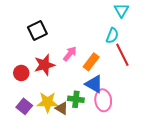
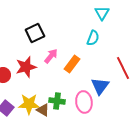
black square: (37, 30) -> (35, 33), moved
red line: (122, 55) -> (123, 68), moved
blue triangle: (94, 84) -> (100, 86), moved, turned 36

